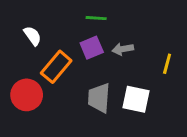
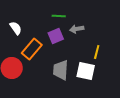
gray arrow: (123, 49) -> (77, 29), moved
yellow line: (167, 64) -> (97, 52), moved

